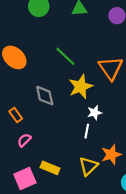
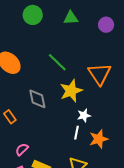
pink semicircle: (24, 140) -> (22, 149), moved
orange star: (111, 155) -> (99, 139), moved

